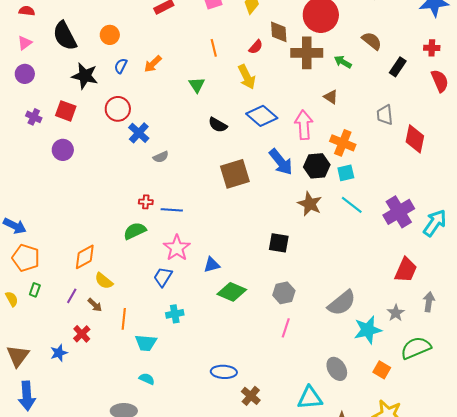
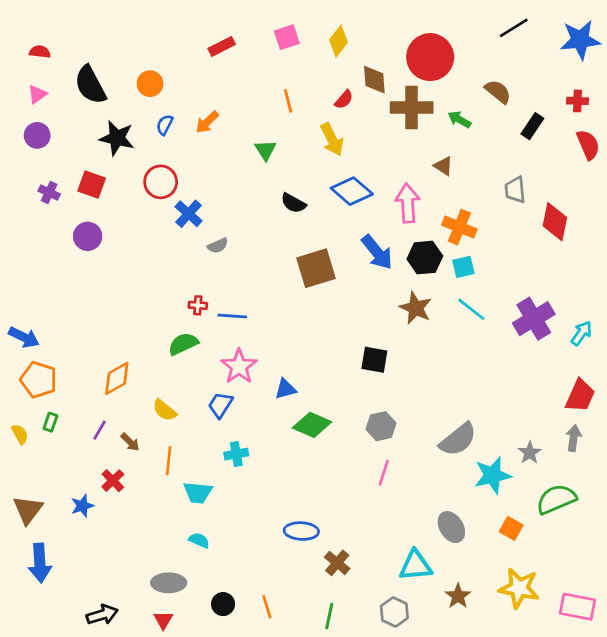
cyan arrow: (435, 223) -> (581, 333), size x0.7
red trapezoid: (406, 270) -> (580, 396), moved
yellow semicircle: (104, 281) -> (165, 410), moved

